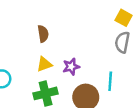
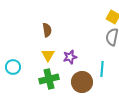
yellow triangle: (44, 64) -> (48, 55), turned -40

